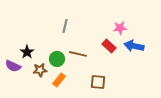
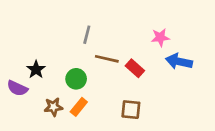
red rectangle: (109, 46) -> (135, 68), moved
brown line: (78, 54) -> (107, 59), moved
brown star: (40, 70) -> (53, 107), moved

